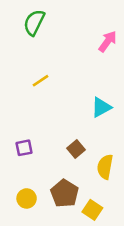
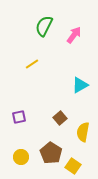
green semicircle: (34, 22) -> (44, 26), moved
pink arrow: (108, 41) -> (74, 35), moved

